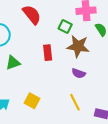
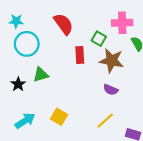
red rectangle: (48, 53) -> (80, 55), moved
yellow line: (75, 102) -> (105, 121), turned 72

